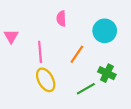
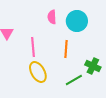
cyan circle: (105, 31) -> (77, 21), moved
orange line: (77, 54) -> (66, 49), turned -30

